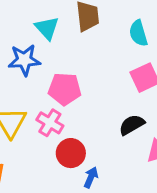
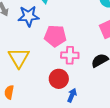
pink cross: (50, 123) -> (70, 55), moved, turned -30

